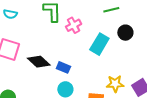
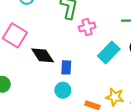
blue rectangle: (63, 67) -> (66, 67), turned 56

